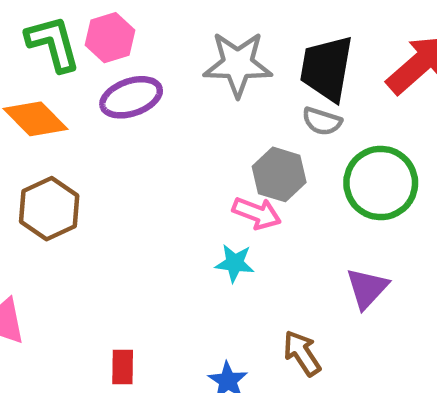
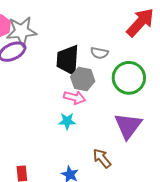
gray star: (238, 64) -> (22, 31), moved
black trapezoid: (327, 68) -> (68, 60), moved
purple triangle: (367, 288) -> (128, 126), size x1.4

